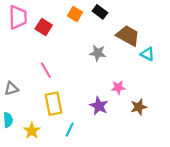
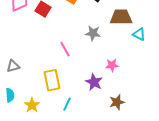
brown trapezoid: (128, 36) -> (121, 17), turned -30
pink line: (46, 70) -> (65, 49), moved
brown star: (139, 107) -> (117, 102), moved

